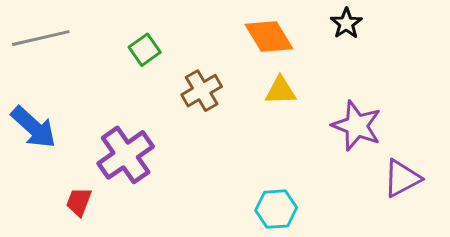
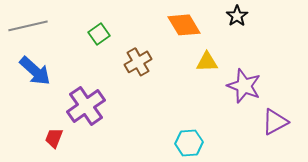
yellow triangle: (281, 91) -> (207, 62), moved
blue arrow: (34, 127) -> (35, 71), moved

